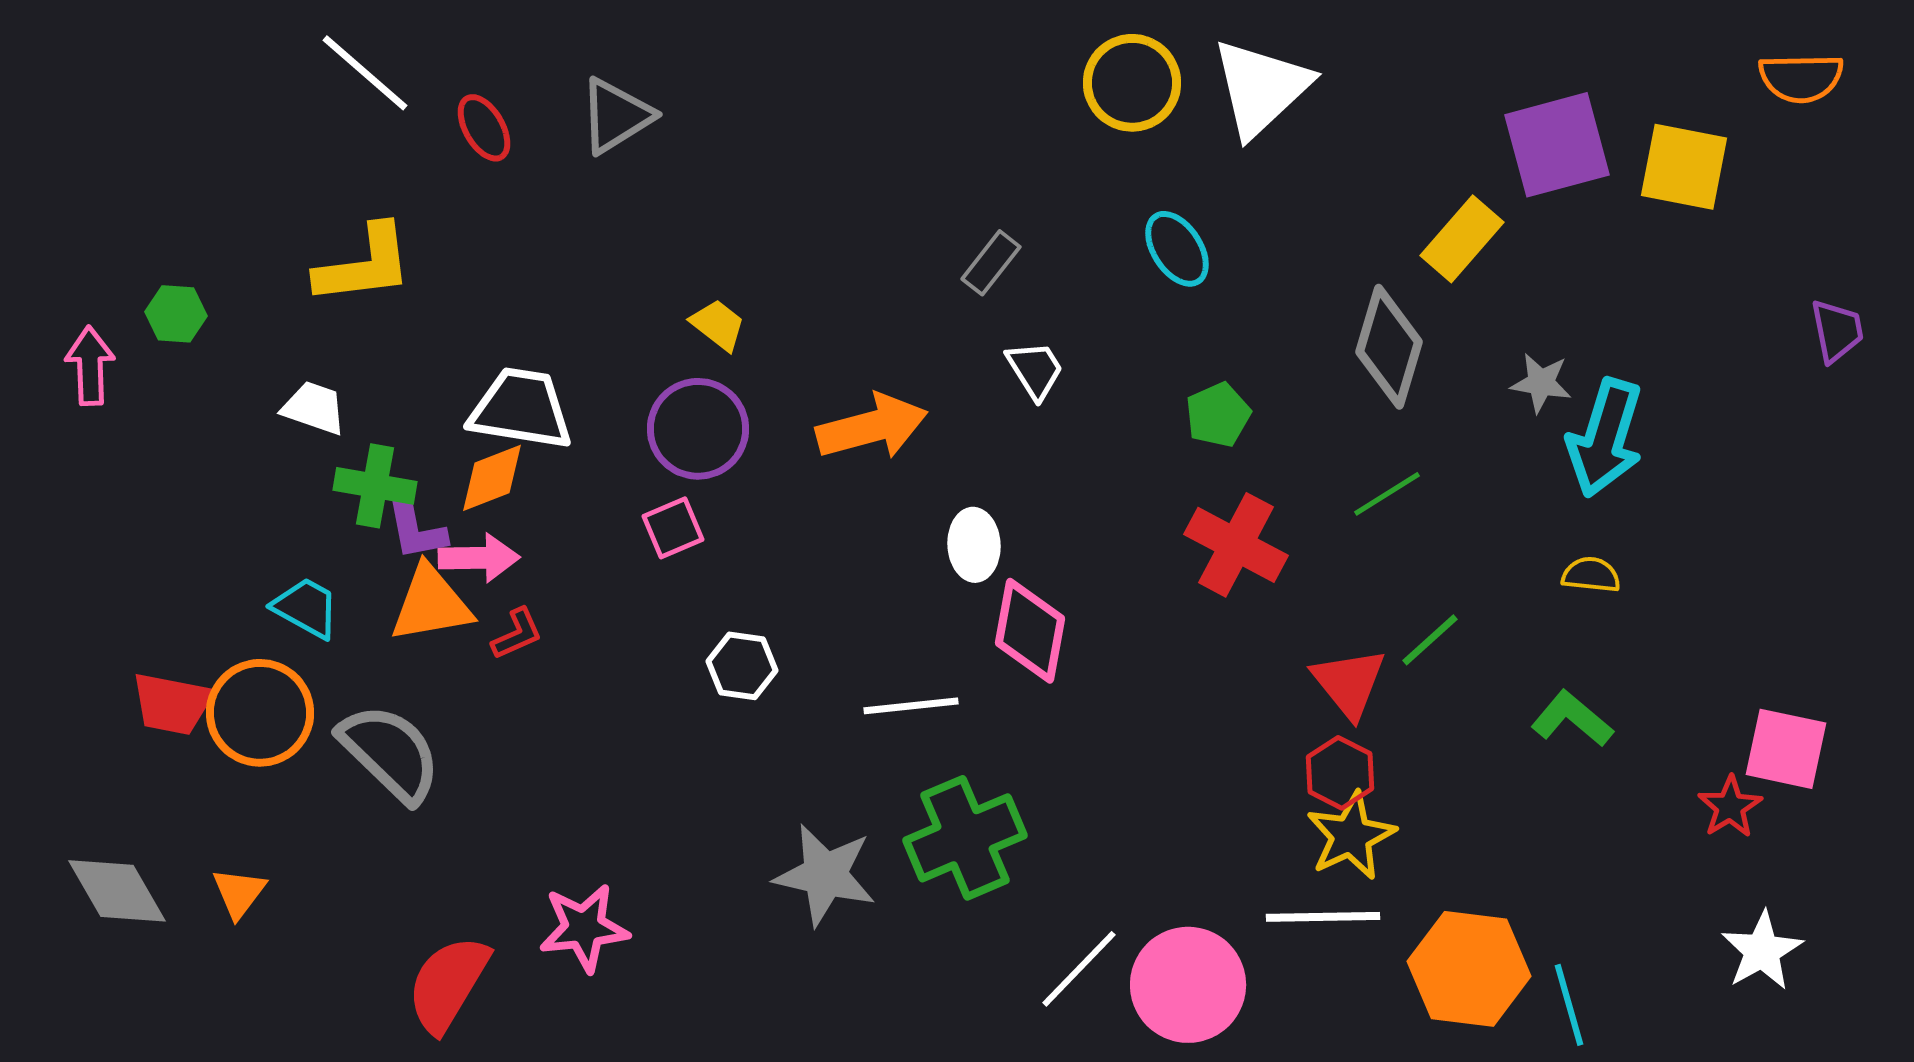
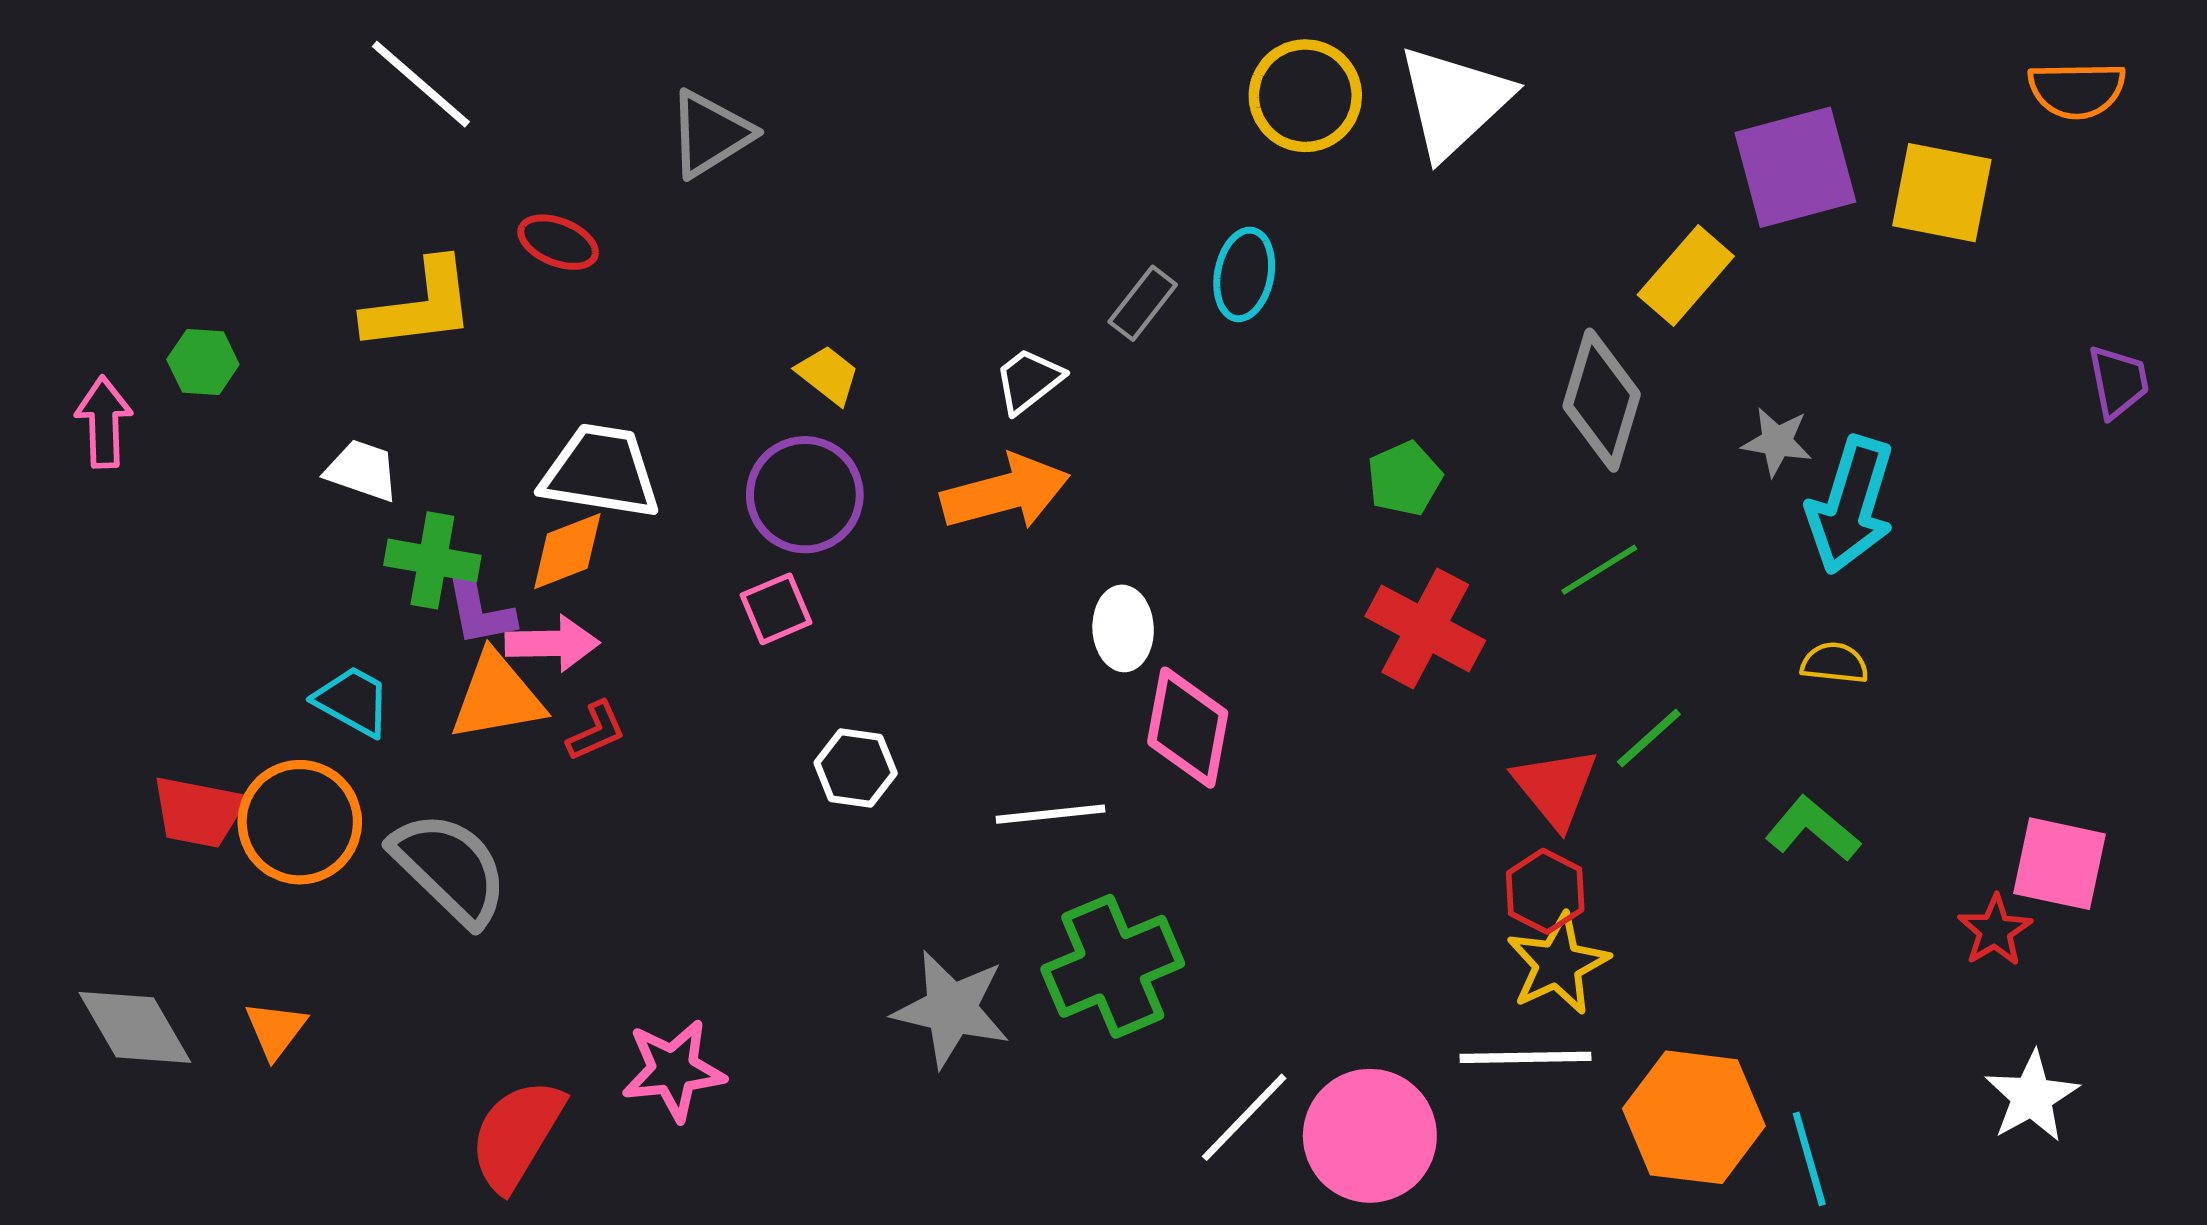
red ellipse: (484, 128) -> (558, 242), moved, turned -38
cyan ellipse: (1177, 249) -> (1244, 274), moved, turned 44
white trapezoid: (1035, 370) -> (1029, 381), moved, turned -96

